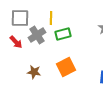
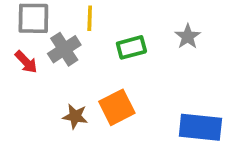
green rectangle: (63, 34) -> (131, 47), moved
brown star: (34, 72) -> (75, 116), moved

